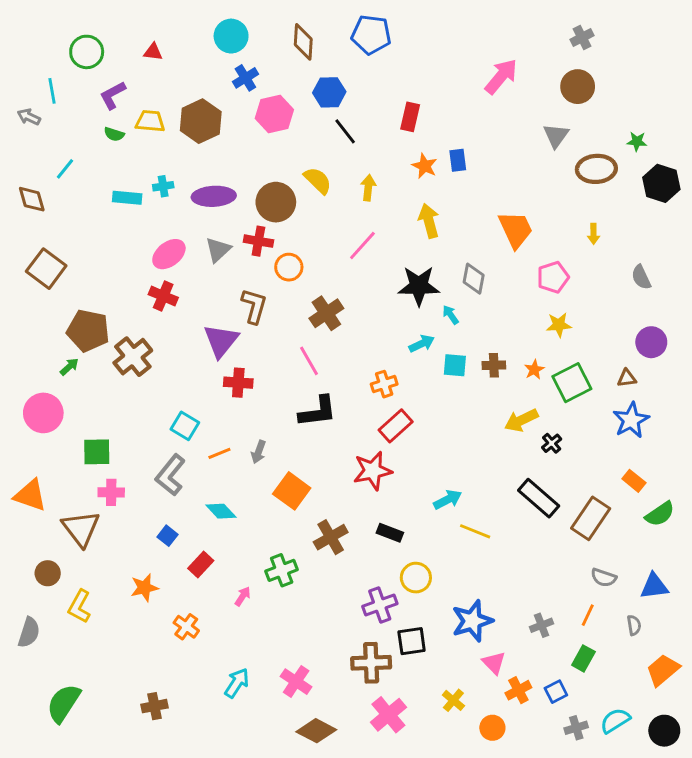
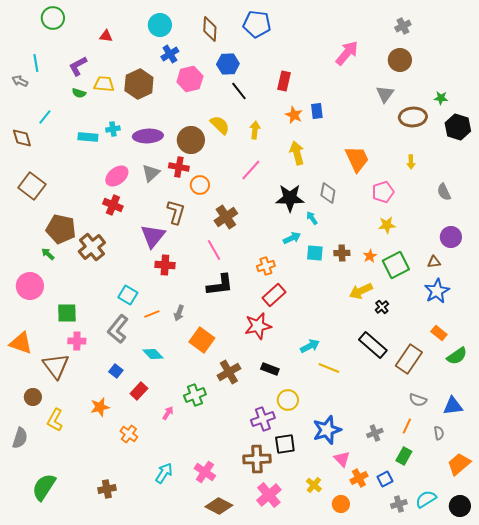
green circle: (87, 52) -> (53, 18), moved
green arrow: (69, 367) -> (48, 254), turned -96

